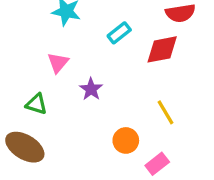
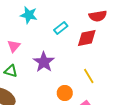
pink triangle: (58, 63) -> (14, 46), moved
purple star: (91, 89) -> (44, 62), size x1.5

